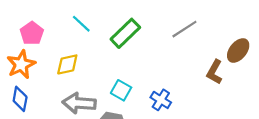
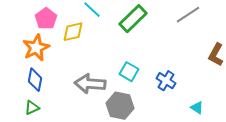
yellow diamond: (67, 64) -> (73, 32), moved

